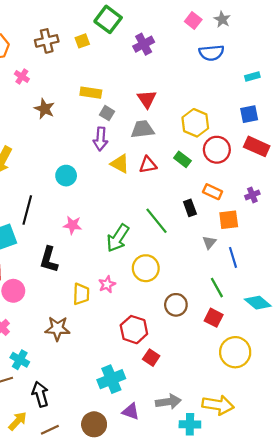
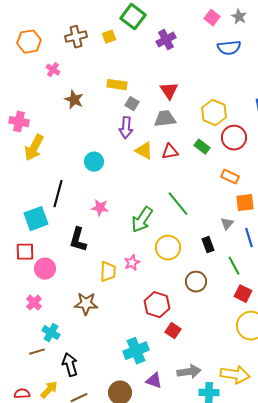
black rectangle: (190, 208) -> (208, 245), moved
red square: (214, 318) -> (243, 294), moved

